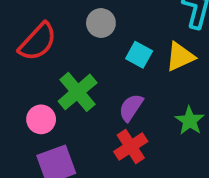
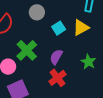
cyan square: (139, 55) -> (59, 28), turned 32

